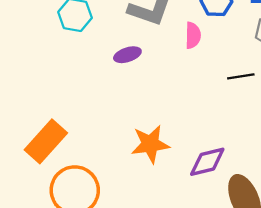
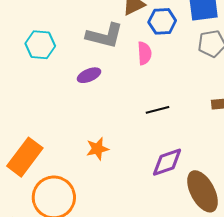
black line: (241, 76) -> (158, 110), moved
orange star: (150, 144) -> (97, 149), moved, size x0.7

